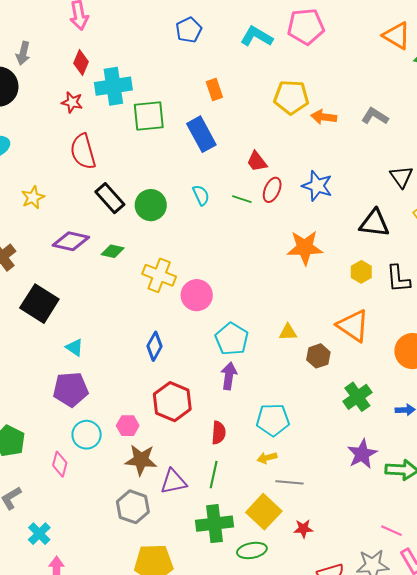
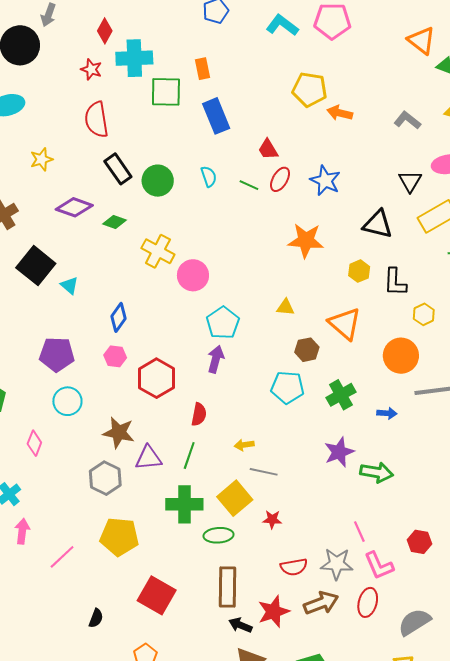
orange rectangle: (214, 90) -> (202, 69), moved
gray L-shape: (375, 116) -> (407, 120), moved
yellow triangle: (288, 332) -> (285, 307), moved
blue diamond: (155, 346) -> (118, 317), moved
cyan triangle: (74, 347) -> (69, 285), moved
cyan pentagon: (273, 420) -> (287, 387), moved
pink hexagon: (128, 426) -> (115, 356), moved
pink diamond: (60, 464) -> (34, 443), moved
pink line: (391, 531) -> (359, 532), turned 35

